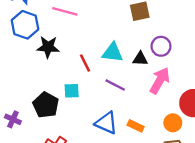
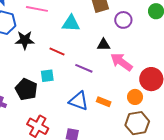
purple circle: (161, 46) -> (123, 20), moved
cyan triangle: (113, 53) -> (71, 23), moved
red line: (85, 63) -> (57, 51), turned -35
pink arrow: (160, 81) -> (121, 62), turned -80

